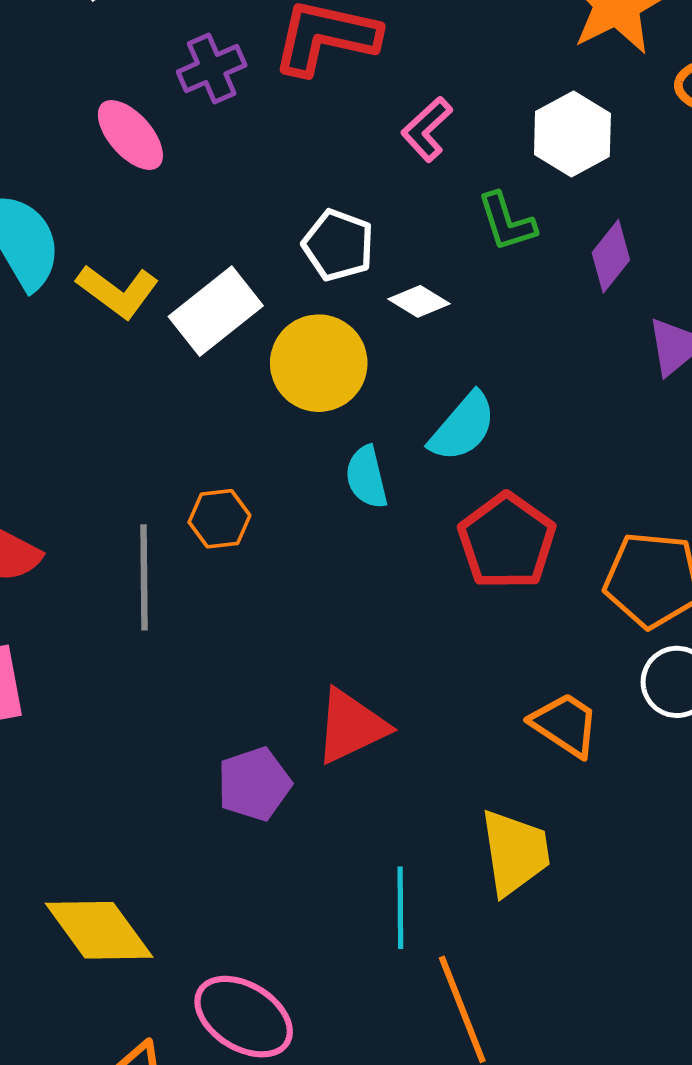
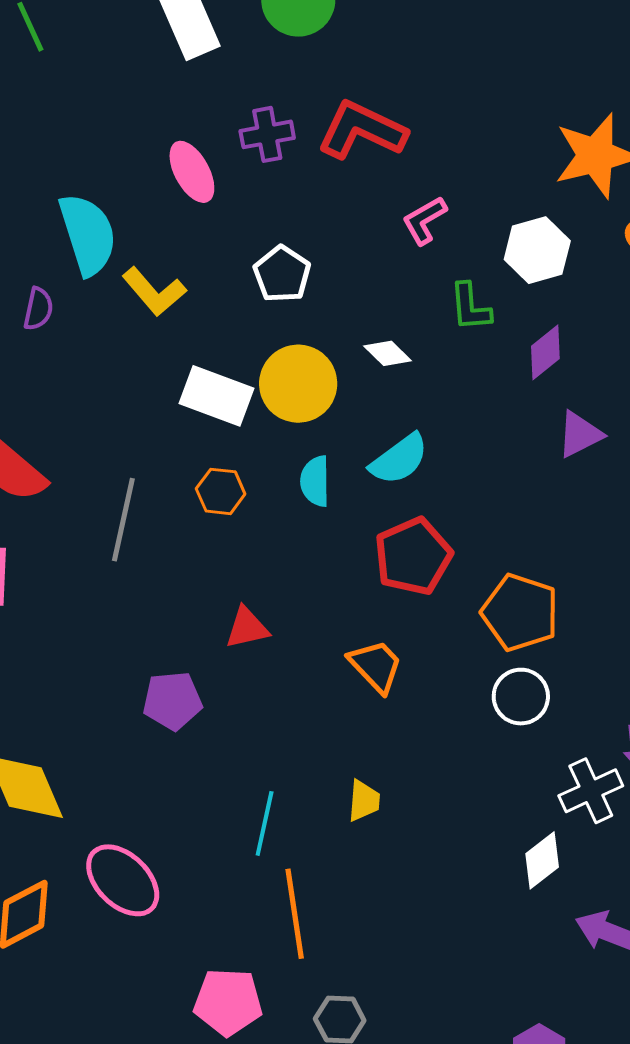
white pentagon: (338, 245) -> (282, 274), moved
white rectangle: (216, 311) -> (216, 396), moved, turned 46
orange hexagon: (219, 519) -> (221, 491), moved
orange trapezoid: (565, 725) -> (376, 666), moved
red triangle: (351, 726) -> (247, 628), moved, size x0.7
yellow trapezoid: (515, 852) -> (364, 801), size x0.6

